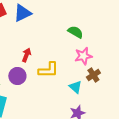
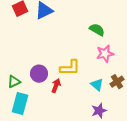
red arrow: (26, 55) -> (56, 86), moved
brown cross: (93, 75) -> (117, 82), moved

